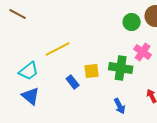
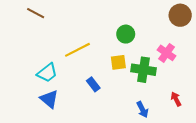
green circle: (132, 22) -> (126, 34), moved
yellow square: (92, 71) -> (118, 62), moved

